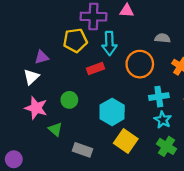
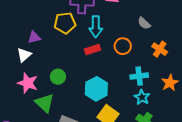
gray semicircle: (162, 38) -> (144, 23), turned -144
orange circle: (140, 64) -> (123, 46), size x0.7
red rectangle: (95, 69) -> (93, 49), moved
green triangle: (55, 129) -> (45, 103), size x1.5

